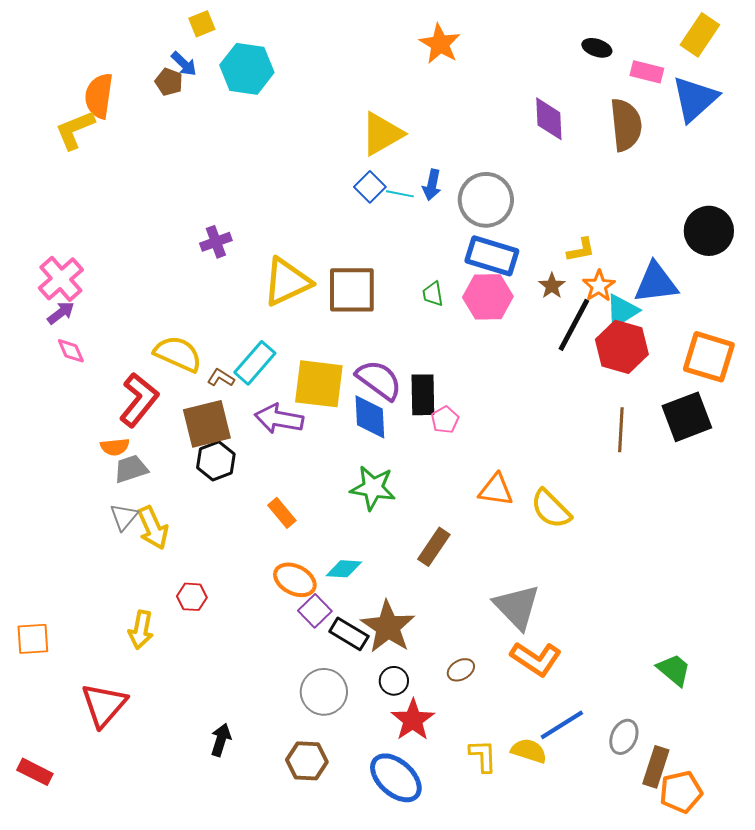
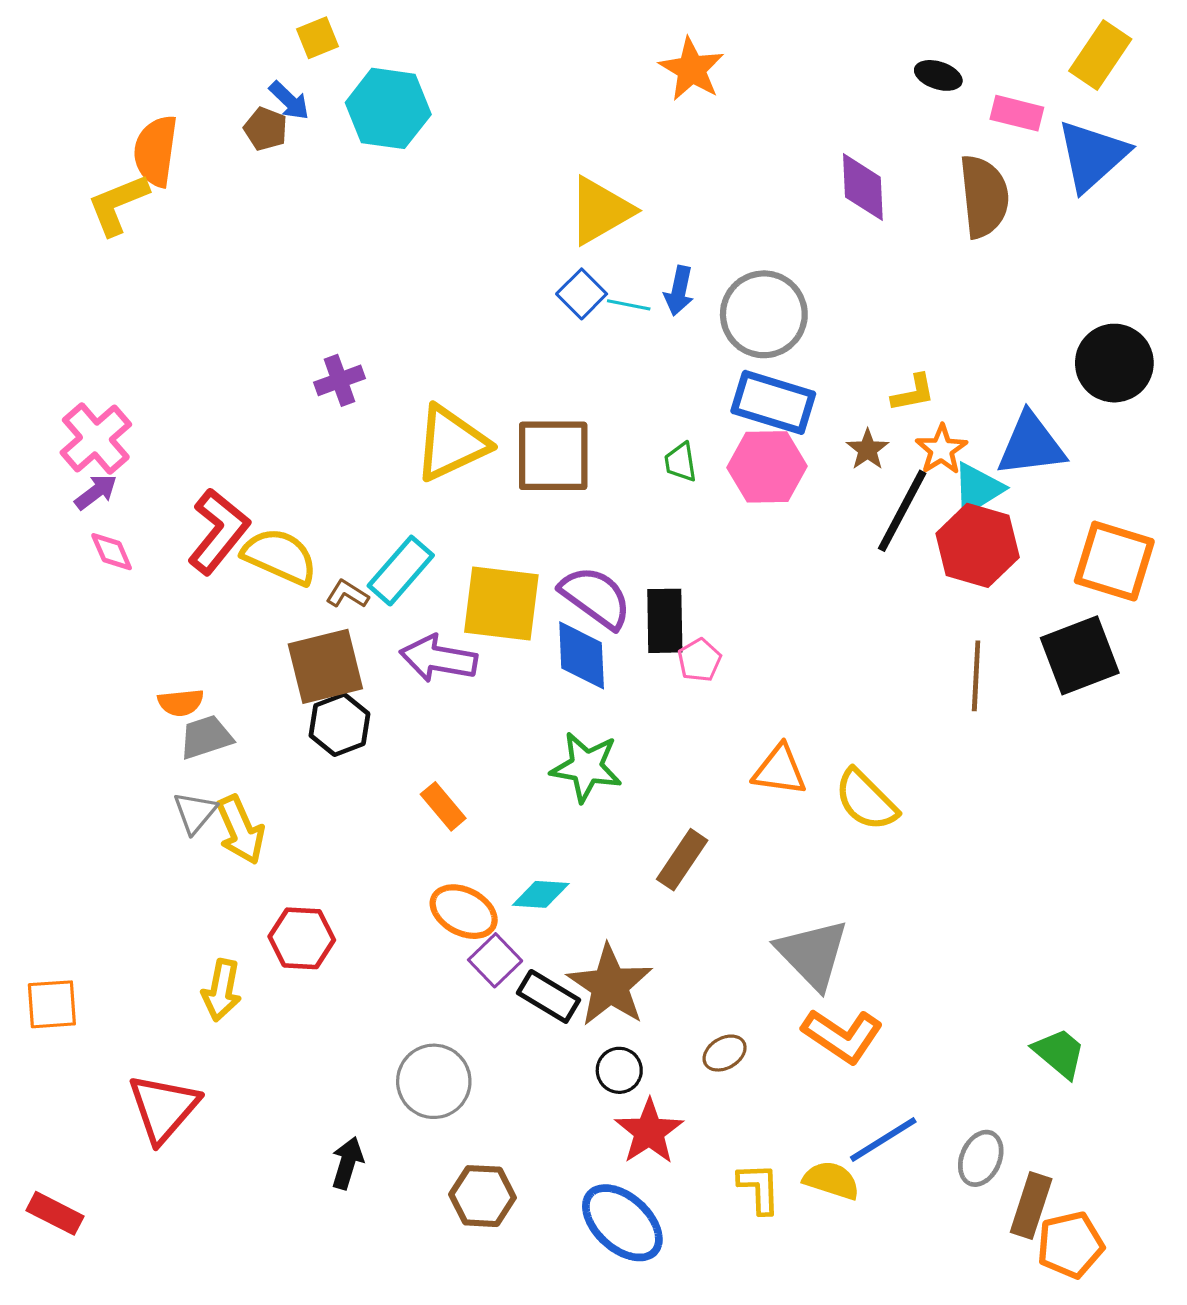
red L-shape: (139, 400) -> (218, 531), moved
red hexagon: (192, 597) -> (302, 938), size x1.4
gray circle: (324, 692) -> (434, 1081), moved

